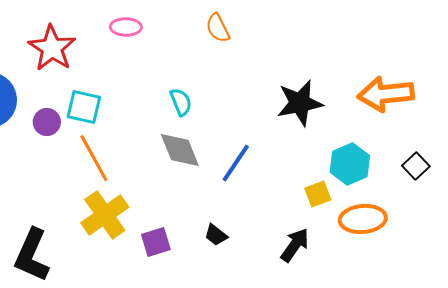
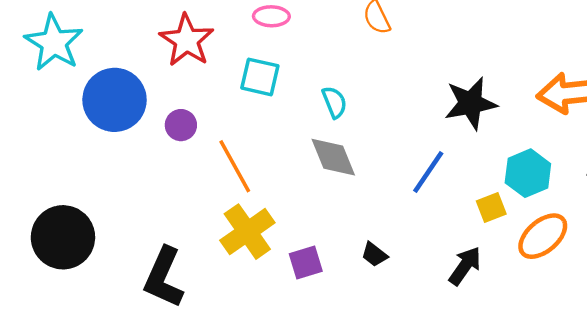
cyan square: (84, 107) -> (260, 77), moved
blue line: (236, 163) -> (428, 172), moved
orange ellipse: (363, 219) -> (543, 236), turned -36

